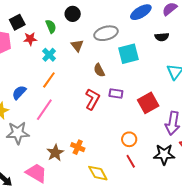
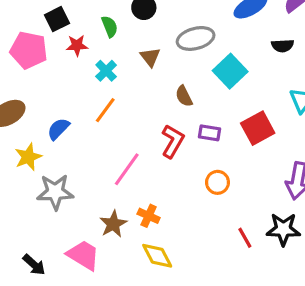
cyan square: (128, 54) -> (230, 71), turned -30
red square: (148, 103) -> (258, 128), moved
pink line: (44, 110) -> (127, 169), moved
orange circle: (129, 139) -> (217, 182), moved
red line: (131, 161) -> (245, 238), moved
yellow diamond: (98, 173) -> (157, 256), moved

